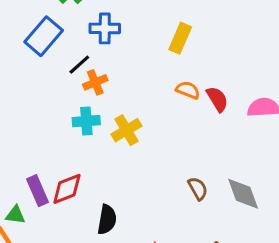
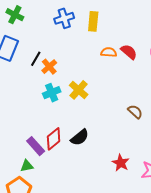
blue cross: (105, 28) -> (64, 18), moved
black semicircle: (107, 219) -> (80, 137), moved, turned 60

